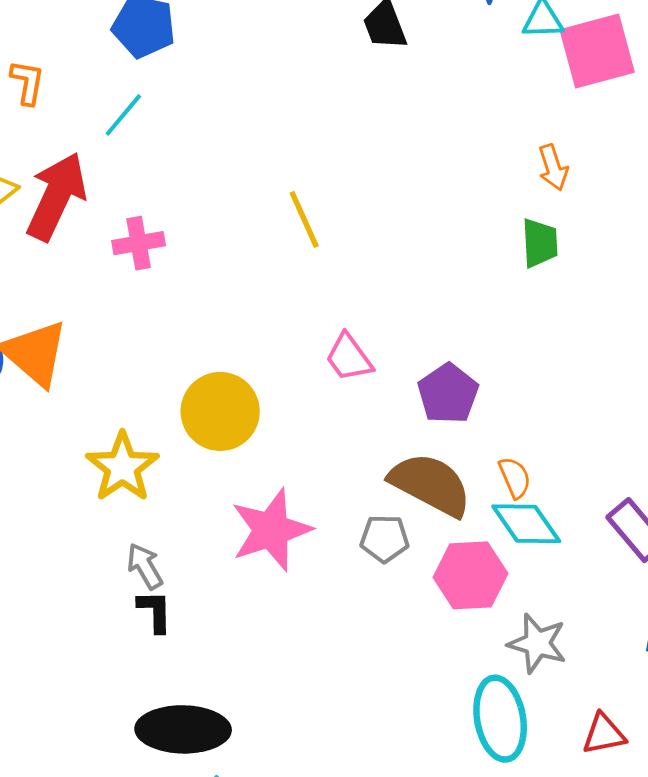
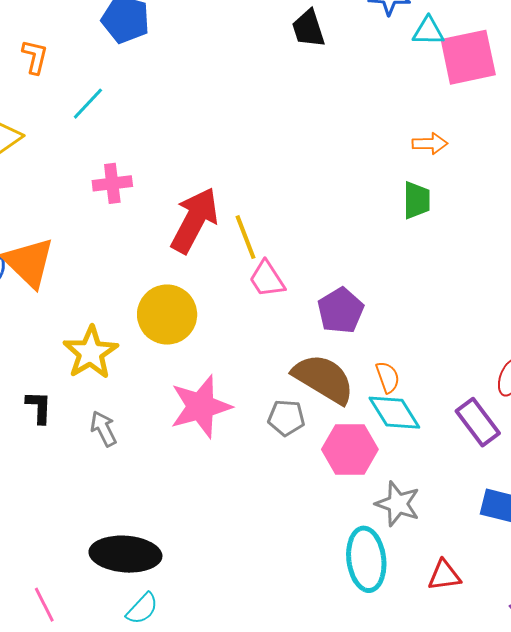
cyan line: (123, 115) -> (88, 104), moved
orange arrow: (553, 167) -> (430, 144), turned -76
red arrow: (56, 196) -> (195, 220), moved
yellow line: (304, 219) -> (246, 237), moved
black L-shape: (155, 611) -> (39, 407), moved

